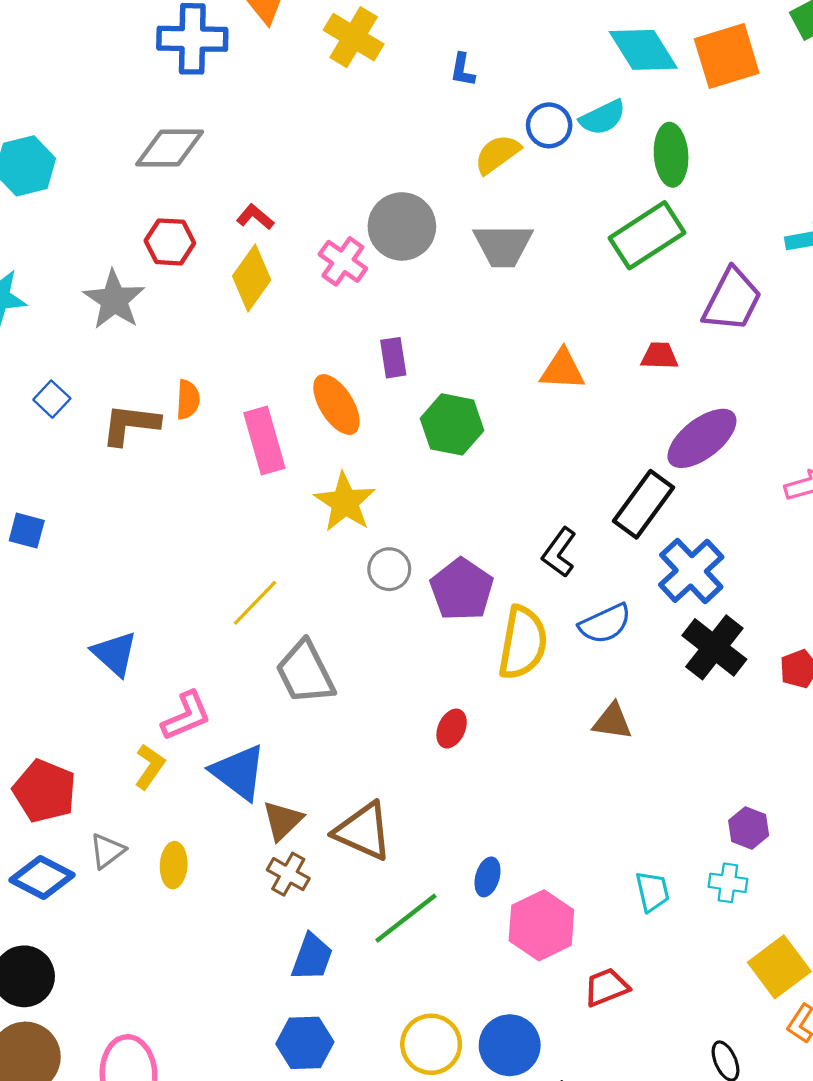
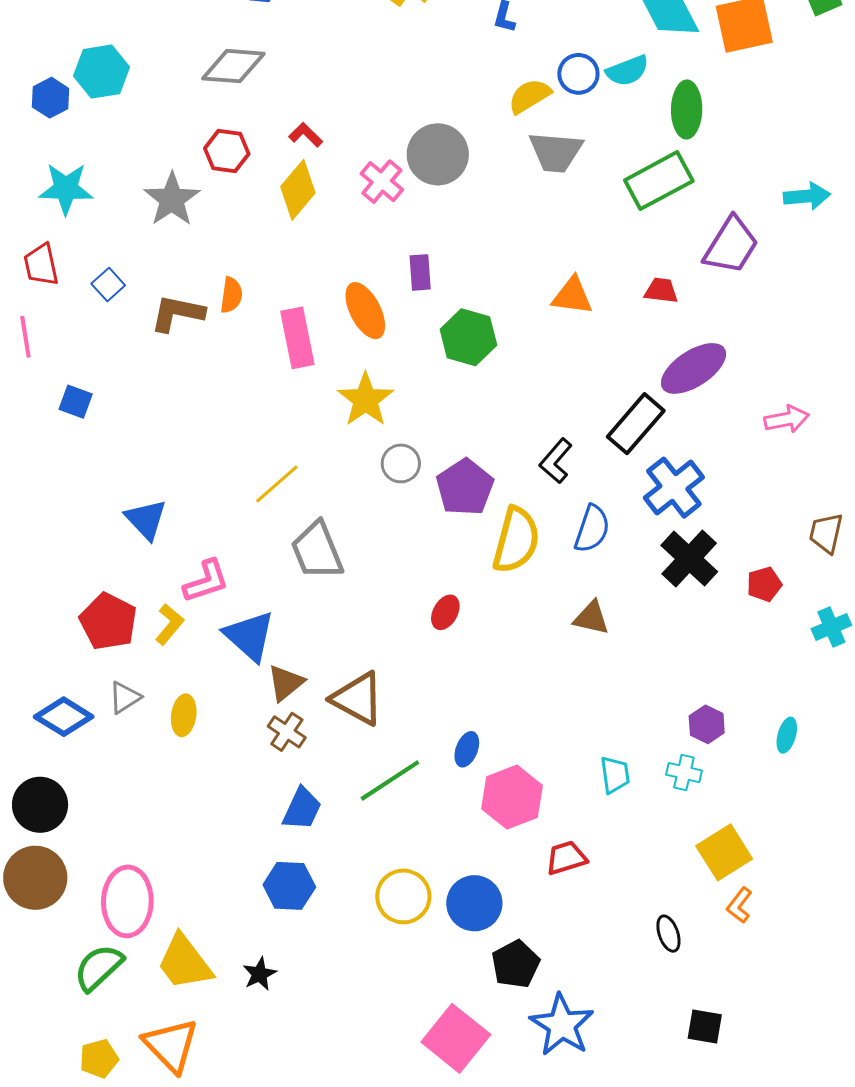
gray trapezoid: (503, 245) -> (556, 152), moved
blue semicircle: (605, 624) -> (592, 529), turned -51
red pentagon: (45, 791) -> (108, 622), moved

